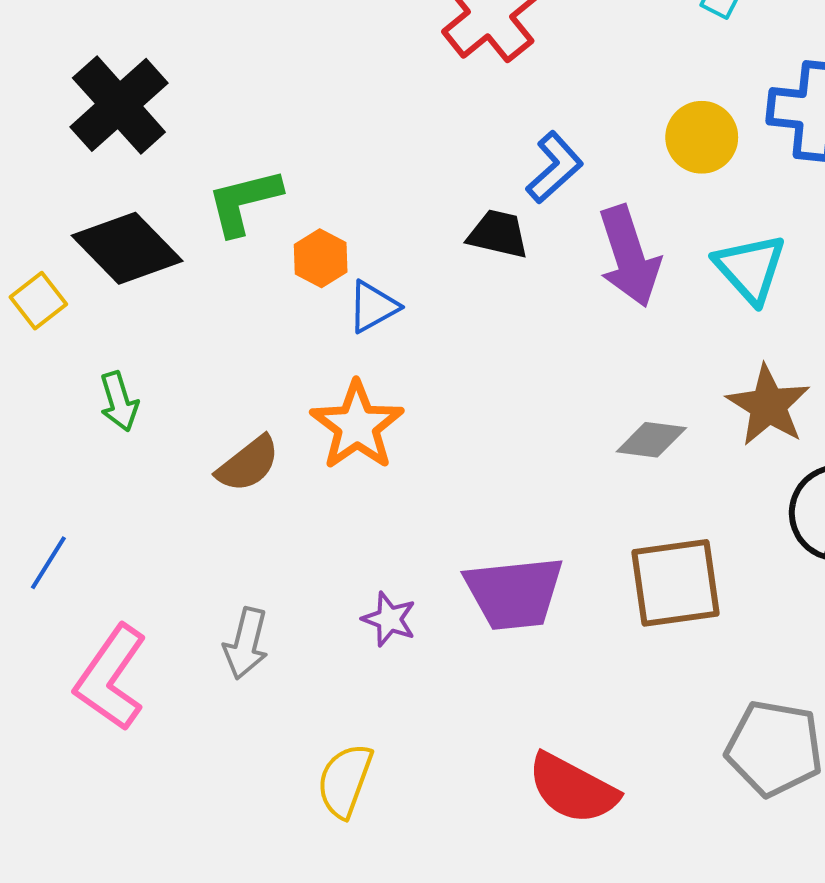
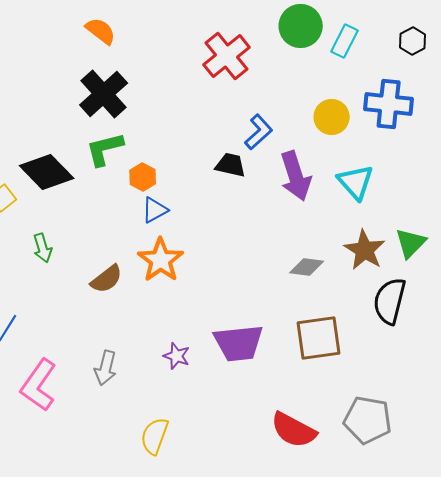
black cross: (119, 105) -> (104, 94), moved
blue triangle: (373, 307) -> (155, 210), moved
red semicircle: (573, 789) -> (294, 430), moved

